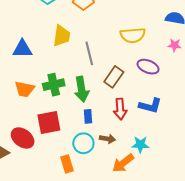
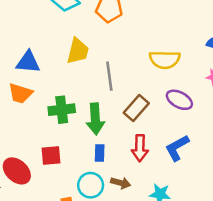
orange trapezoid: (25, 89) -> (20, 93), moved
blue L-shape: (150, 106) -> (177, 148), turned 130
red square: (49, 123) -> (51, 155), size x0.7

